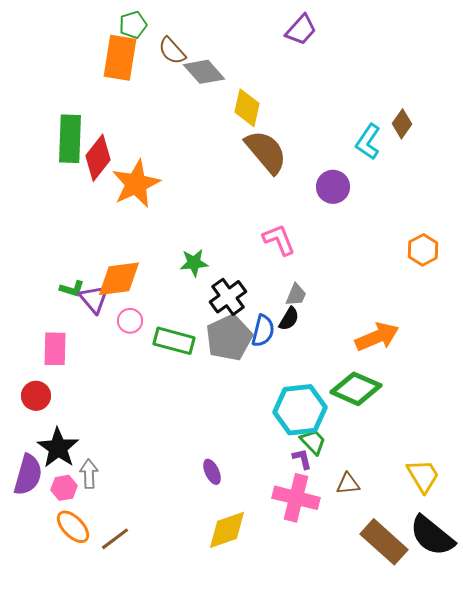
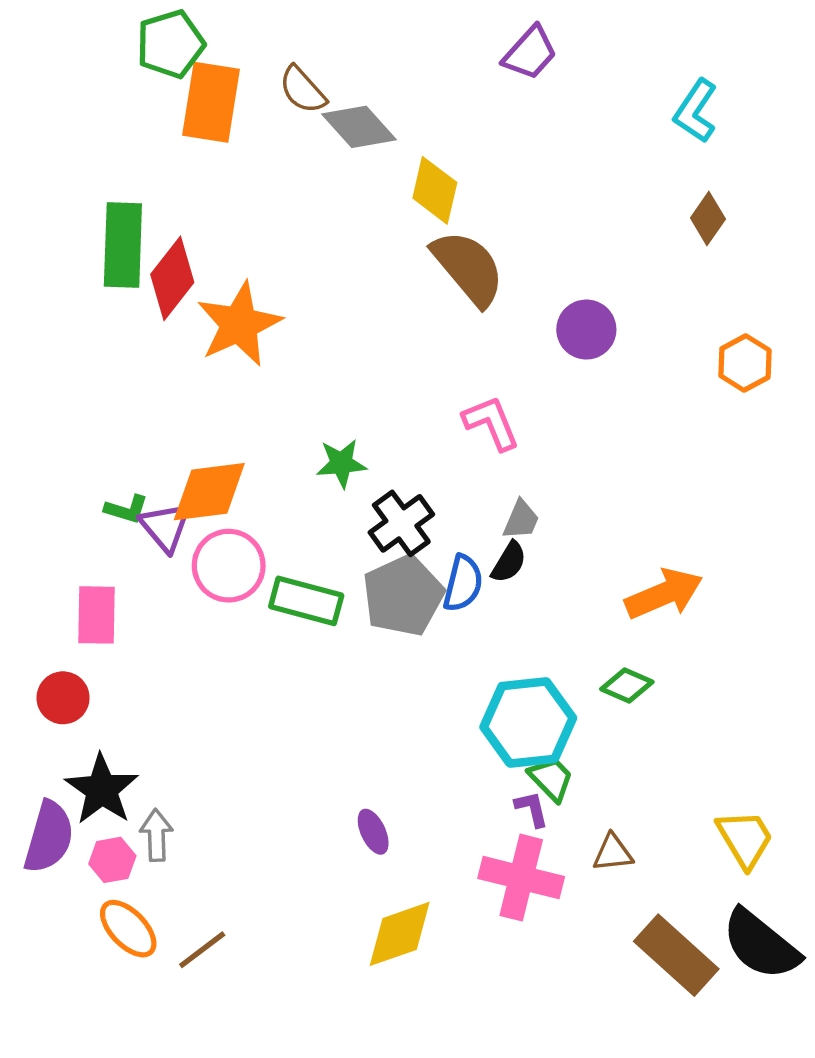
green pentagon: (133, 25) -> (170, 44), moved, size x1.4
cyan L-shape: (368, 142) -> (696, 111), moved
orange hexagon: (423, 250) -> (745, 363), moved
pink circle: (130, 321) -> (229, 566), size x1.6
green diamond: (356, 389) -> (627, 685), size x0.6

